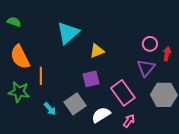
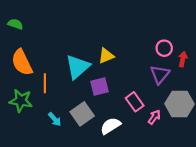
cyan triangle: (68, 33) -> (78, 67), moved
pink rectangle: (123, 93) -> (135, 102), size x0.7
pink arrow: (129, 121) -> (154, 117), moved

